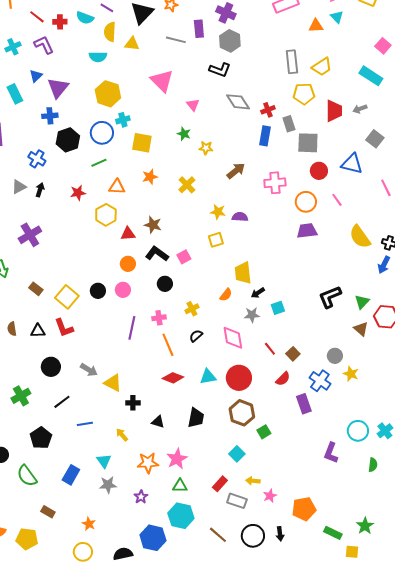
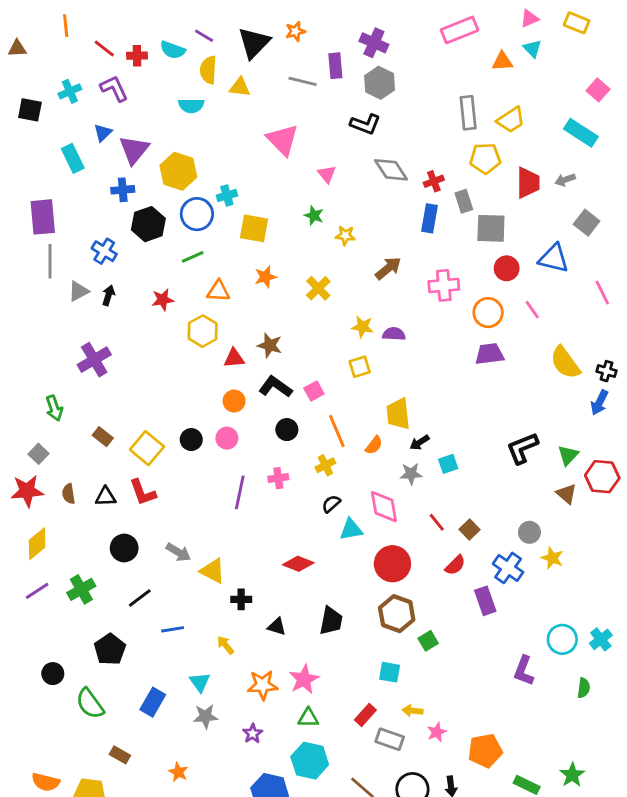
yellow hexagon: (108, 94) -> (178, 171), moved
orange line: (168, 345) -> (337, 431), moved
cyan triangle: (208, 377) -> (351, 529), moved
cyan square: (237, 454) -> (390, 672), turned -35

